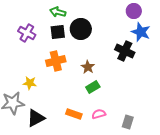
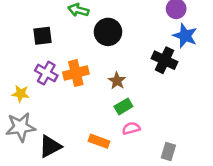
black square: (58, 32) -> (42, 36), moved
purple cross: (27, 33) -> (46, 73), moved
yellow star: (30, 83) -> (21, 94), moved
pink semicircle: (99, 114) -> (131, 128), moved

